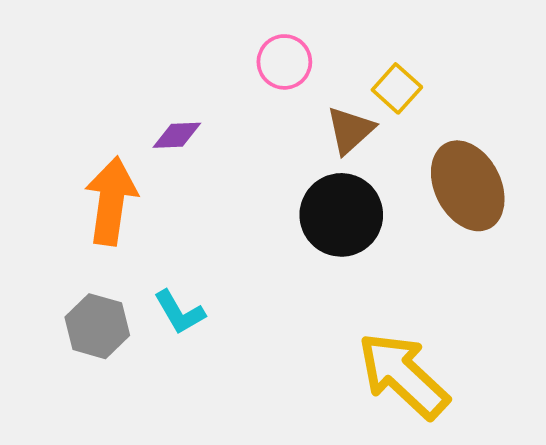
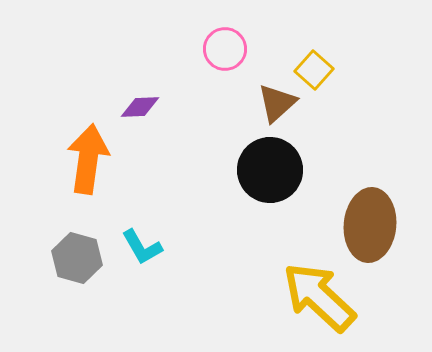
brown ellipse: (468, 186) -> (370, 225), moved, turned 32

